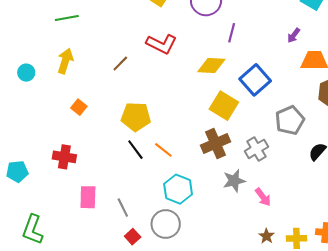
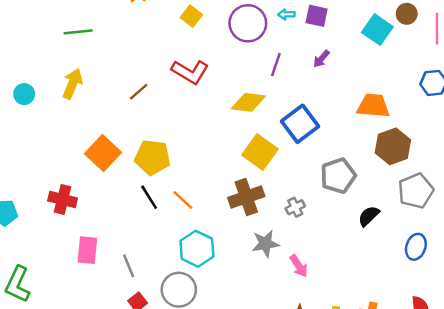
purple arrow: (294, 35) -> (321, 59), moved
orange square: (79, 107) -> (103, 153), moved, size x1.8
gray cross: (256, 149) -> (295, 207), size x0.7

